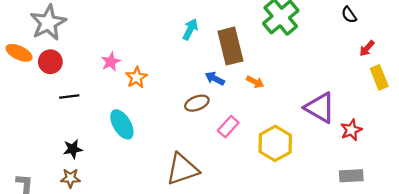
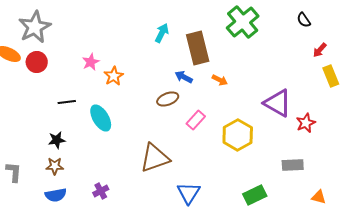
black line: (69, 96) -> (67, 102), moved
gray rectangle: (351, 176) -> (293, 165), moved

